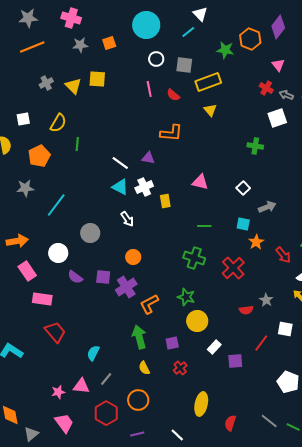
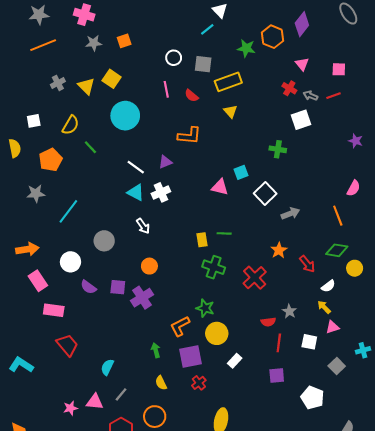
cyan circle: (146, 25) -> (125, 116), moved
yellow square: (97, 79) -> (112, 79), turned 30
green line: (77, 144) -> (90, 147), turned -48
purple triangle: (148, 158) -> (165, 162), turned -32
white square: (243, 188) -> (265, 193), size x1.5
yellow rectangle: (165, 201) -> (202, 240), moved
cyan square: (243, 224) -> (241, 172), moved, turned -32
orange L-shape: (149, 304) -> (180, 326), moved
green arrow: (139, 337) -> (156, 350), size x0.6
purple square: (172, 343) -> (190, 357), size x1.6
red line: (261, 343) -> (279, 343), moved, turned -30
purple square: (235, 361) -> (277, 375), moved

